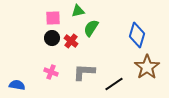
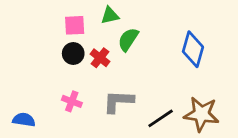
brown star: (147, 67) -> (201, 114), moved, turned -30

